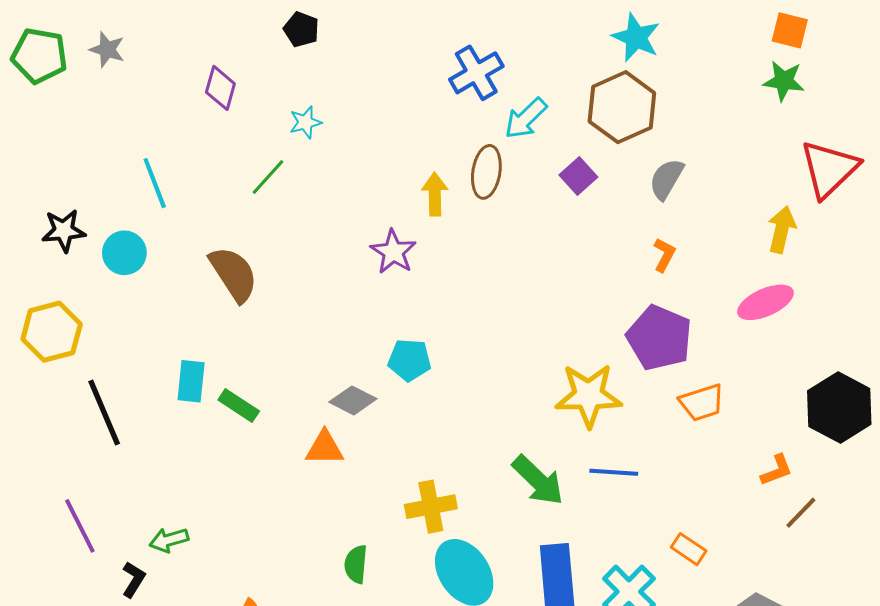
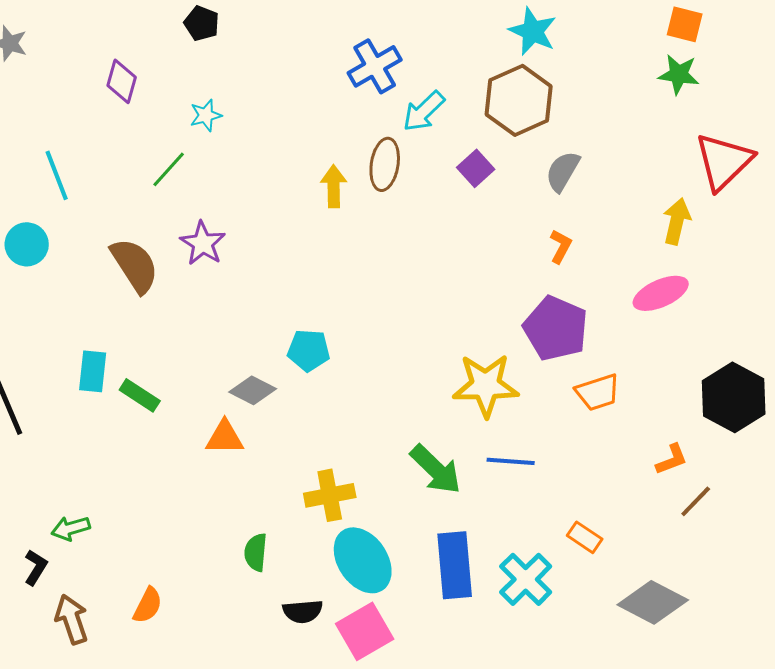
purple star: (393, 252) -> (203, 243), moved

